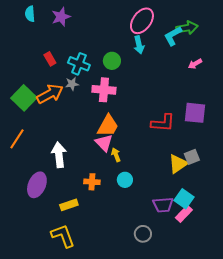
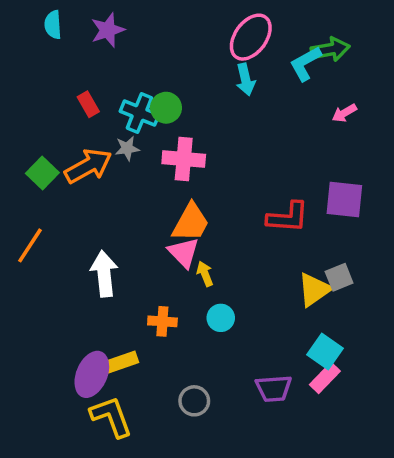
green circle: (112, 61) -> (166, 108), moved
green square: (24, 98) -> (42, 173), size x0.7
purple ellipse: (37, 185) -> (92, 374), moved
purple trapezoid: (163, 205) -> (274, 388), moved
gray circle: (143, 234) -> (194, 401), moved

